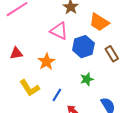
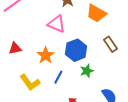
blue hexagon: (83, 47) -> (76, 50), moved
blue line: (57, 95) -> (58, 77), moved

